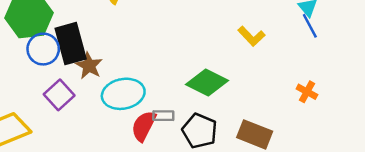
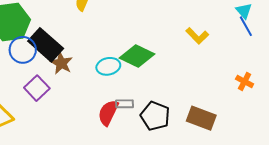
black rectangle: (71, 44) -> (46, 45), turned -32
green diamond: (207, 83) -> (137, 56), moved
cyan ellipse: (123, 94) -> (108, 66), moved, size x0.7

